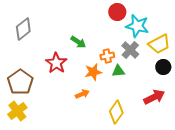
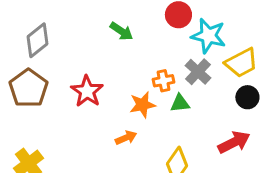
green arrow: (78, 42) -> (121, 31), moved
brown pentagon: (20, 82) -> (28, 88), moved

